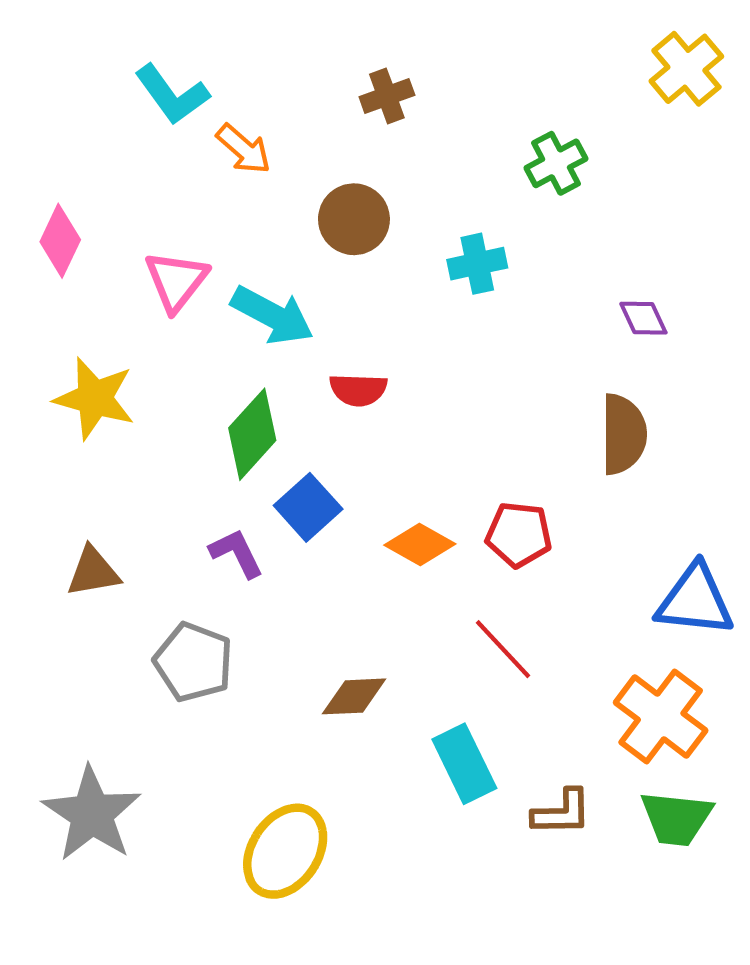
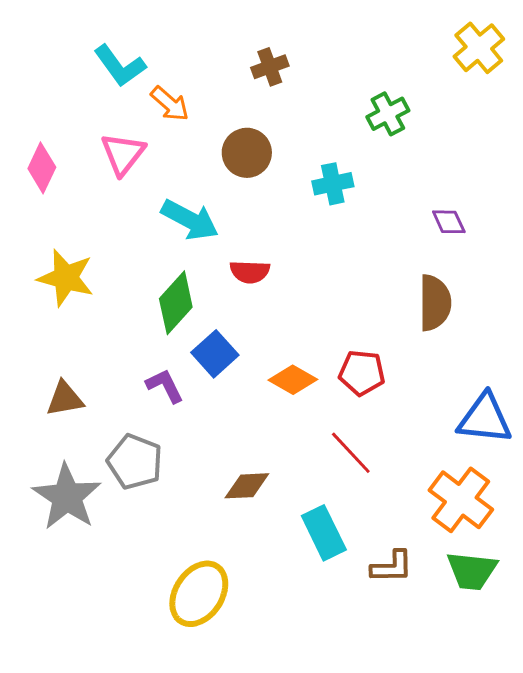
pink triangle: (176, 281) -> (123, 154), moved
gray star: (92, 814) -> (67, 497), moved

